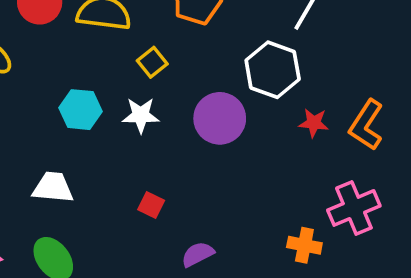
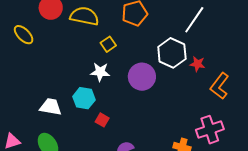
cyan hexagon: (81, 110) -> (84, 98), moved
red star: (314, 123) -> (197, 64), moved

